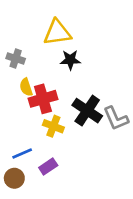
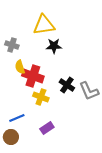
red cross: (43, 99) -> (33, 76), turned 35
black cross: (87, 111) -> (67, 85), size x0.7
purple rectangle: (48, 167) -> (47, 128), moved

